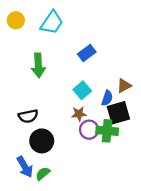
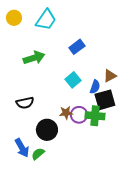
green arrow: (38, 65) -> (34, 58), turned -105
brown star: (79, 114) -> (66, 113), moved
black circle: (42, 141) -> (47, 130), moved

